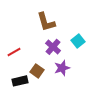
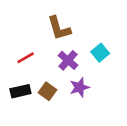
red line: (14, 52) -> (26, 58), moved
black rectangle: (20, 81) -> (20, 91), moved

